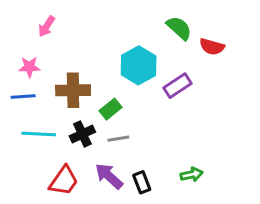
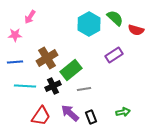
cyan hexagon: (139, 65) -> (89, 24), moved
pink star: (29, 67) -> (15, 35), moved
brown cross: (73, 90) -> (47, 58), turned -30
green rectangle: (111, 109) -> (71, 70), size x1.5
gray line: (118, 139) -> (84, 89), moved

